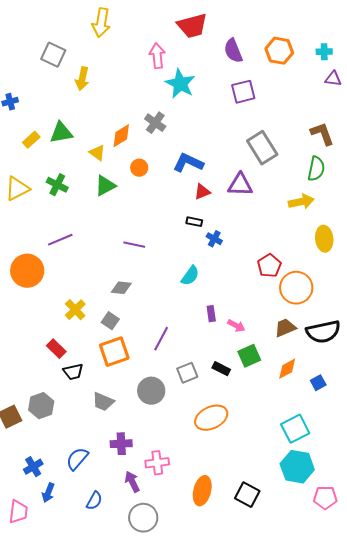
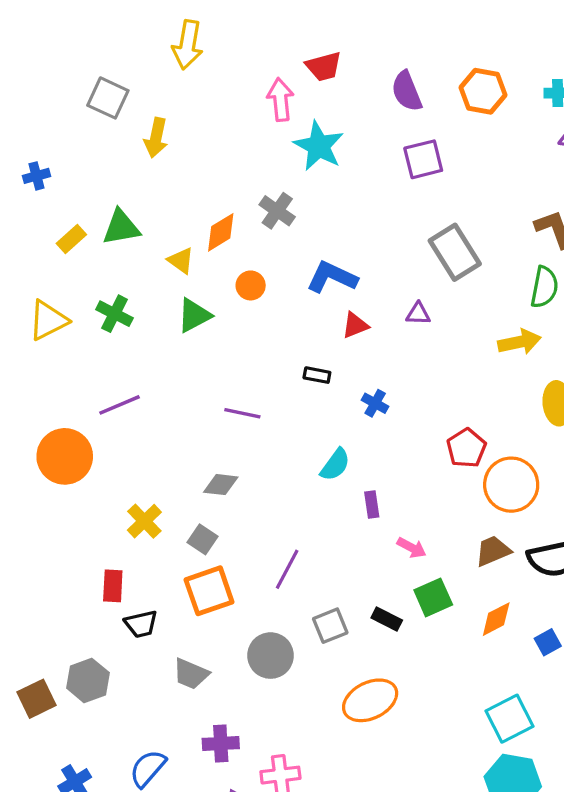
red trapezoid: (192, 26) -> (324, 66), moved, size x0.7
purple triangle: (240, 185) -> (418, 314), size x0.6
black rectangle: (194, 222) -> (317, 375), moved
purple rectangle: (211, 314) -> (372, 505), moved
red rectangle: (56, 349) -> (113, 586), turned 48

